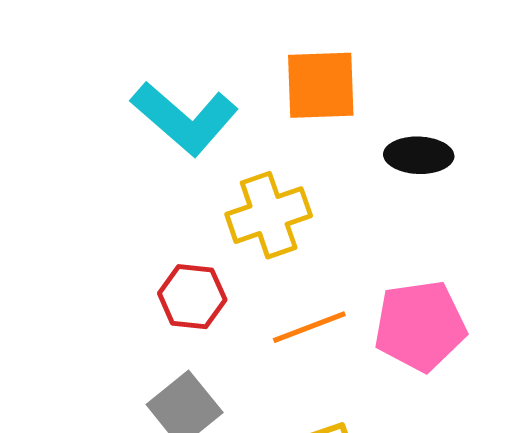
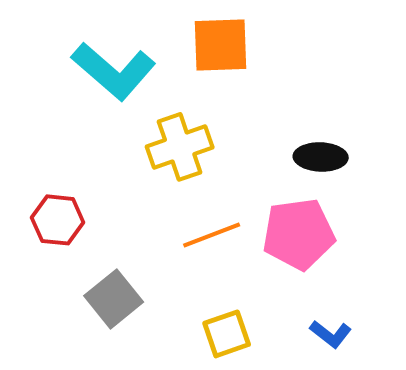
black ellipse: (419, 155) -> (321, 157), moved
red hexagon: (192, 297) -> (58, 220), moved

